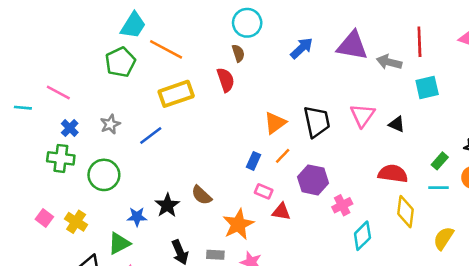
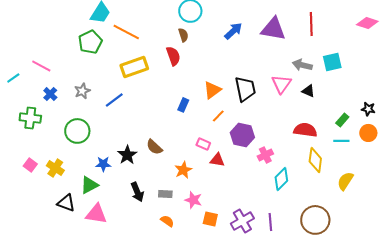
red line: (419, 42) -> (311, 24), moved
gray arrow: (389, 62) -> (302, 65), moved
cyan line: (23, 108) -> (13, 78), turned -40
green cross: (61, 158) -> (30, 118), moved
blue rectangle: (253, 161) -> (183, 105), moved
orange star: (238, 224) -> (183, 170), size x0.7

